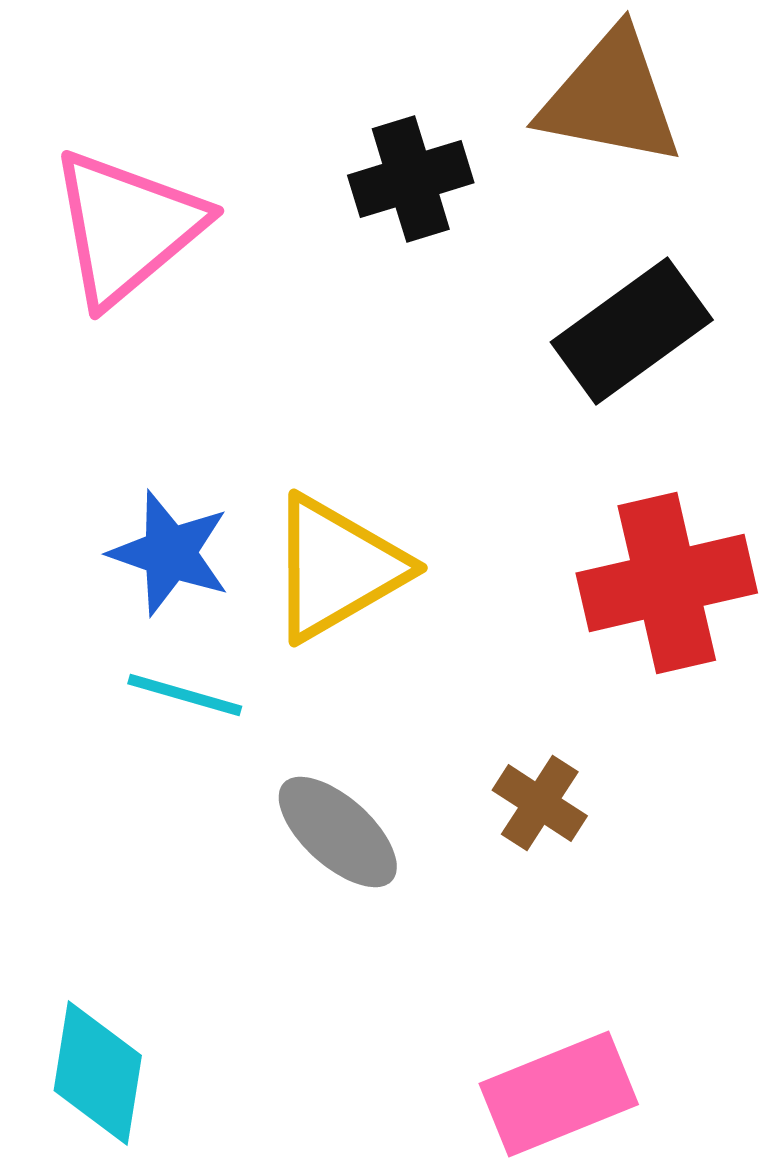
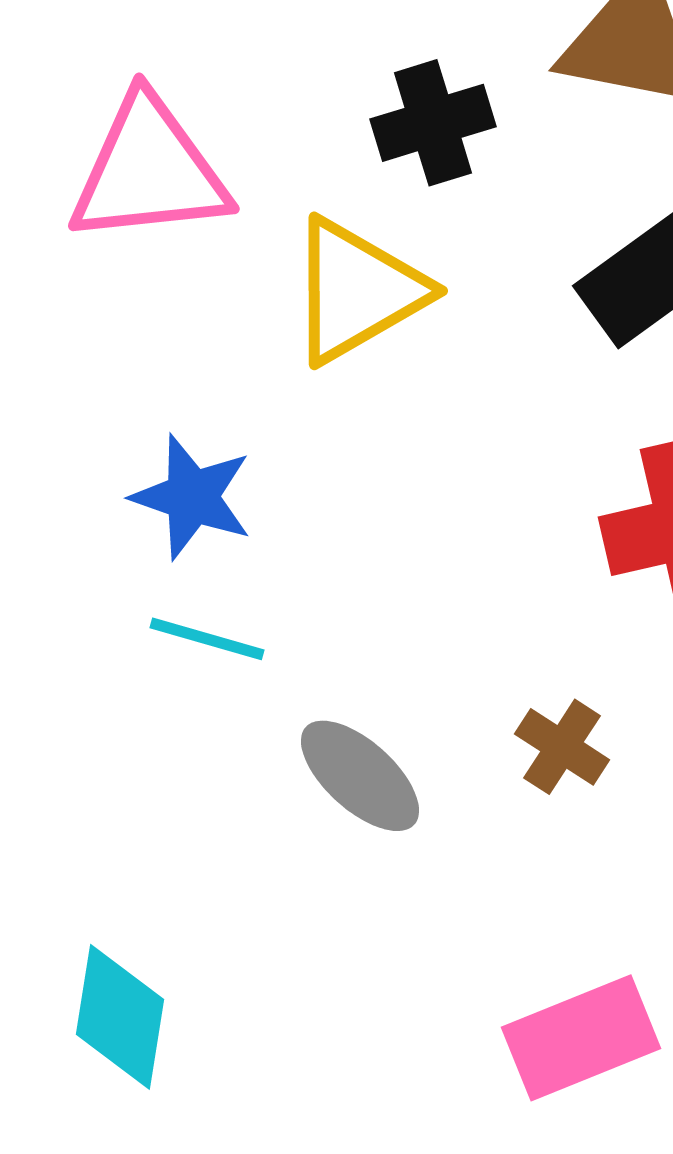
pink triangle: (127, 227) -> (149, 171), turned 34
yellow triangle: (337, 568) -> (357, 291), moved

